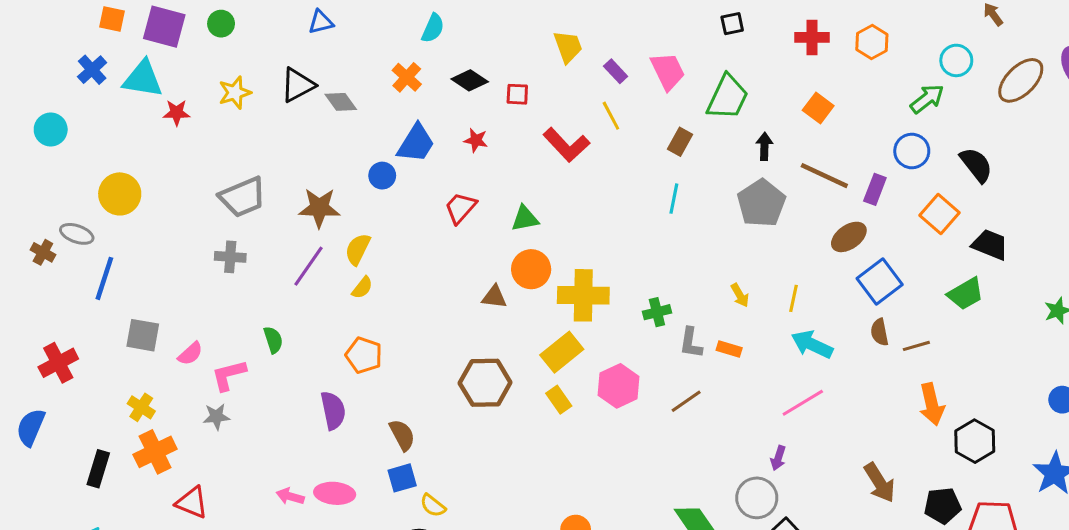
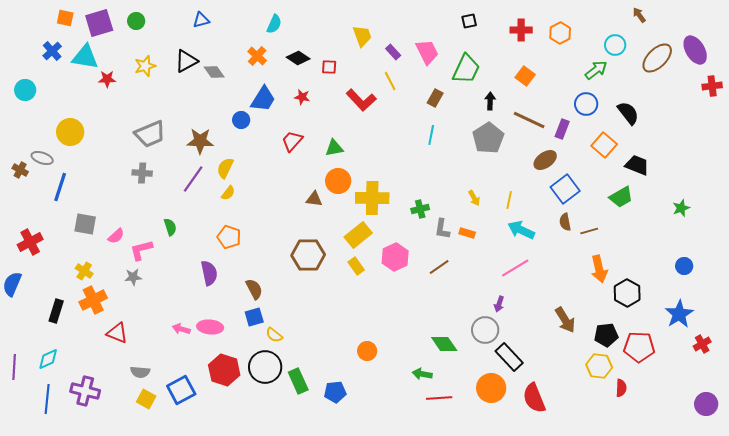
purple square: (164, 27) -> (99, 23), turned -32

